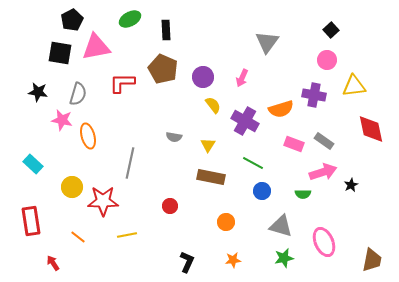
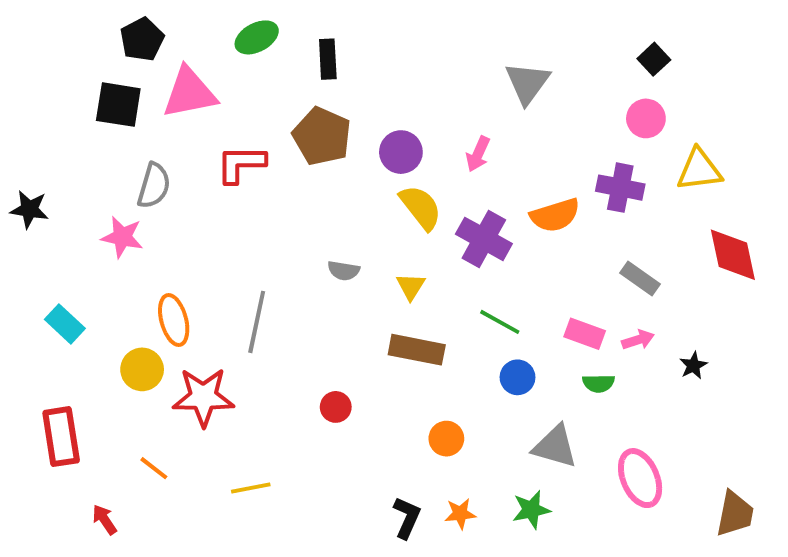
black star: (38, 92) -> (29, 209), moved
yellow semicircle: (213, 105) -> (421, 207), size x1.4
orange ellipse: (88, 136) -> (174, 320), moved
pink rectangle: (294, 144) -> (585, 334), moved
pink arrow: (323, 172) -> (638, 340), size x0.6
yellow line: (127, 235) -> (251, 488), moved
green star: (284, 258) -> (531, 510), moved
black L-shape: (187, 262) -> (407, 518), moved

